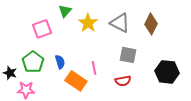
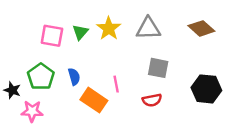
green triangle: (65, 11) -> (80, 32), moved
gray triangle: (120, 23) -> (148, 28), turned -30
brown diamond: (151, 24) -> (201, 28), moved, turned -75
pink square: (42, 29) -> (52, 36), turned 30

